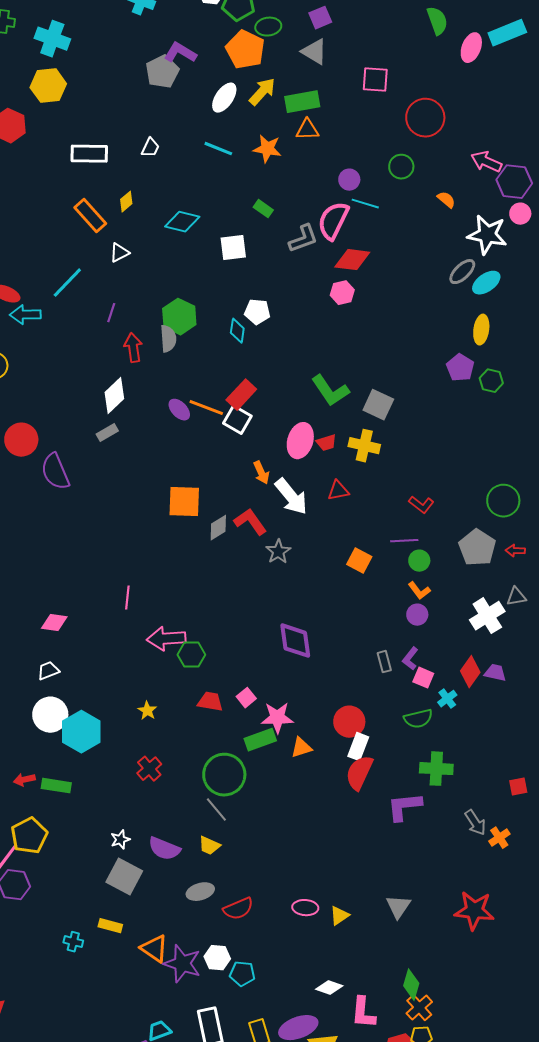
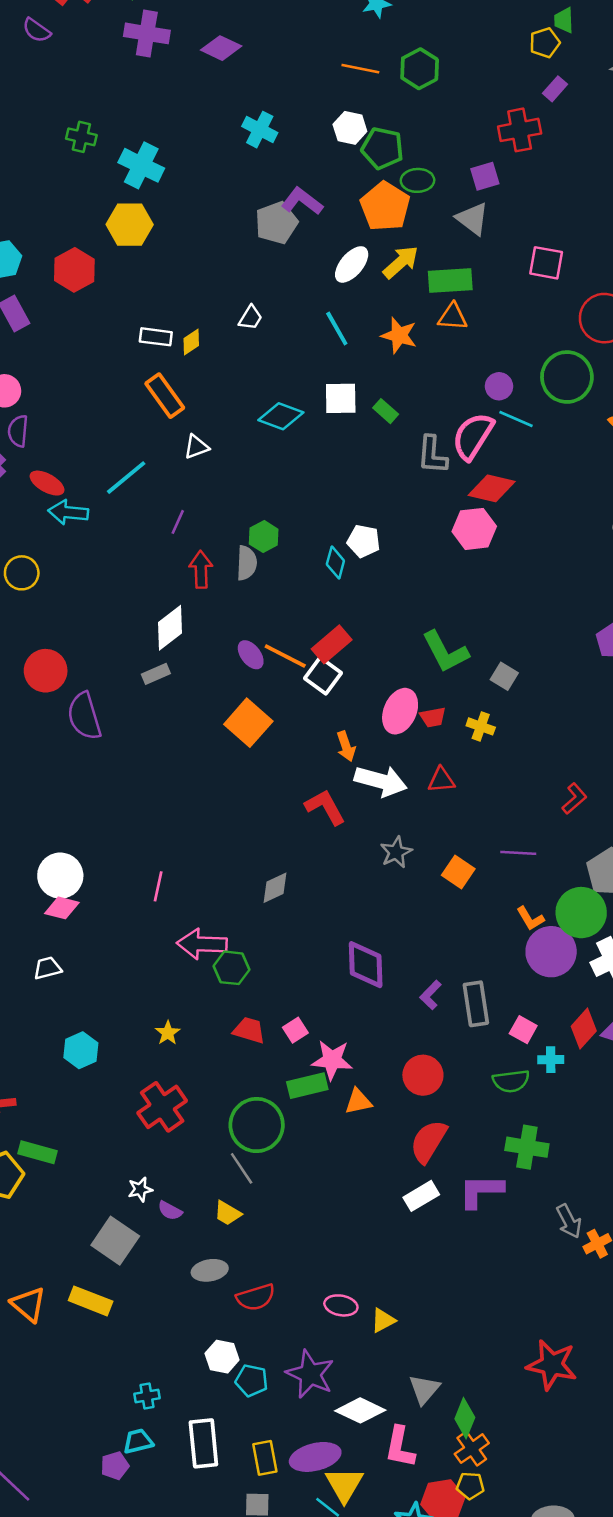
cyan line: (218, 149) -> (337, 328), turned 32
white rectangle: (89, 154) -> (156, 337), moved, size x0.7
green circle: (401, 167) -> (567, 377), size x1.6
yellow diamond: (126, 202) -> (191, 342), moved
gray L-shape: (303, 239) -> (432, 455), turned 108
white square: (233, 248) -> (341, 398), moved
pink hexagon: (342, 293) -> (474, 529), size x1.4
green hexagon: (179, 317) -> (264, 537), size x0.7
gray square: (378, 405) -> (504, 676), size x0.7
yellow cross: (364, 446) -> (481, 726), size x0.7
white arrow: (291, 497) -> (381, 781), turned -42
orange square: (184, 502) -> (248, 723), moved, turned 33
red L-shape: (421, 505) -> (574, 799), moved, turned -85
gray diamond: (218, 528) -> (275, 888), moved
gray star: (278, 552) -> (396, 852), moved
green circle: (419, 561) -> (581, 913), moved, size x1.8
purple circle: (417, 615) -> (551, 952), moved, size x1.8
purple L-shape: (410, 659) -> (431, 995), moved
gray rectangle: (384, 662) -> (476, 1004), size x1.6
cyan cross: (447, 699) -> (551, 1060), turned 30
white circle: (50, 715) -> (60, 876), moved
cyan hexagon: (81, 732) -> (81, 1050), size x0.7
white rectangle: (358, 747) -> (421, 1196), moved, turned 32
red cross: (149, 769) -> (162, 1107), size x1.5
green rectangle: (56, 786) -> (37, 1152), moved
white star: (120, 840) -> (140, 1189), moved
purple semicircle: (164, 849) -> (170, 1211), size x0.6
gray triangle: (398, 907) -> (424, 1389), moved
red star: (474, 911) -> (552, 1365), moved
yellow rectangle: (110, 926) -> (91, 1301), size x1.4
cyan cross: (73, 942) -> (147, 1396), moved, turned -30
orange triangle: (154, 949) -> (28, 1304), moved
purple star: (182, 964) -> (310, 1374), moved
white diamond: (329, 988) -> (360, 1410), size x1.4

